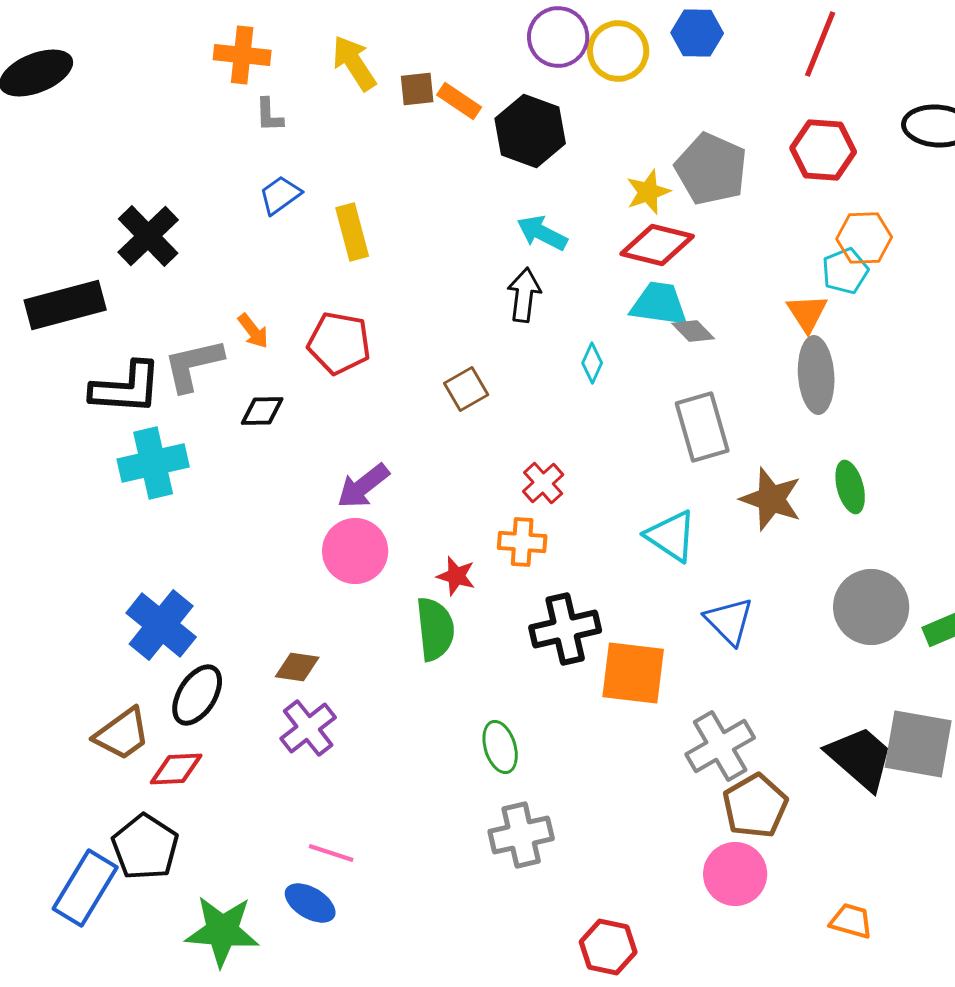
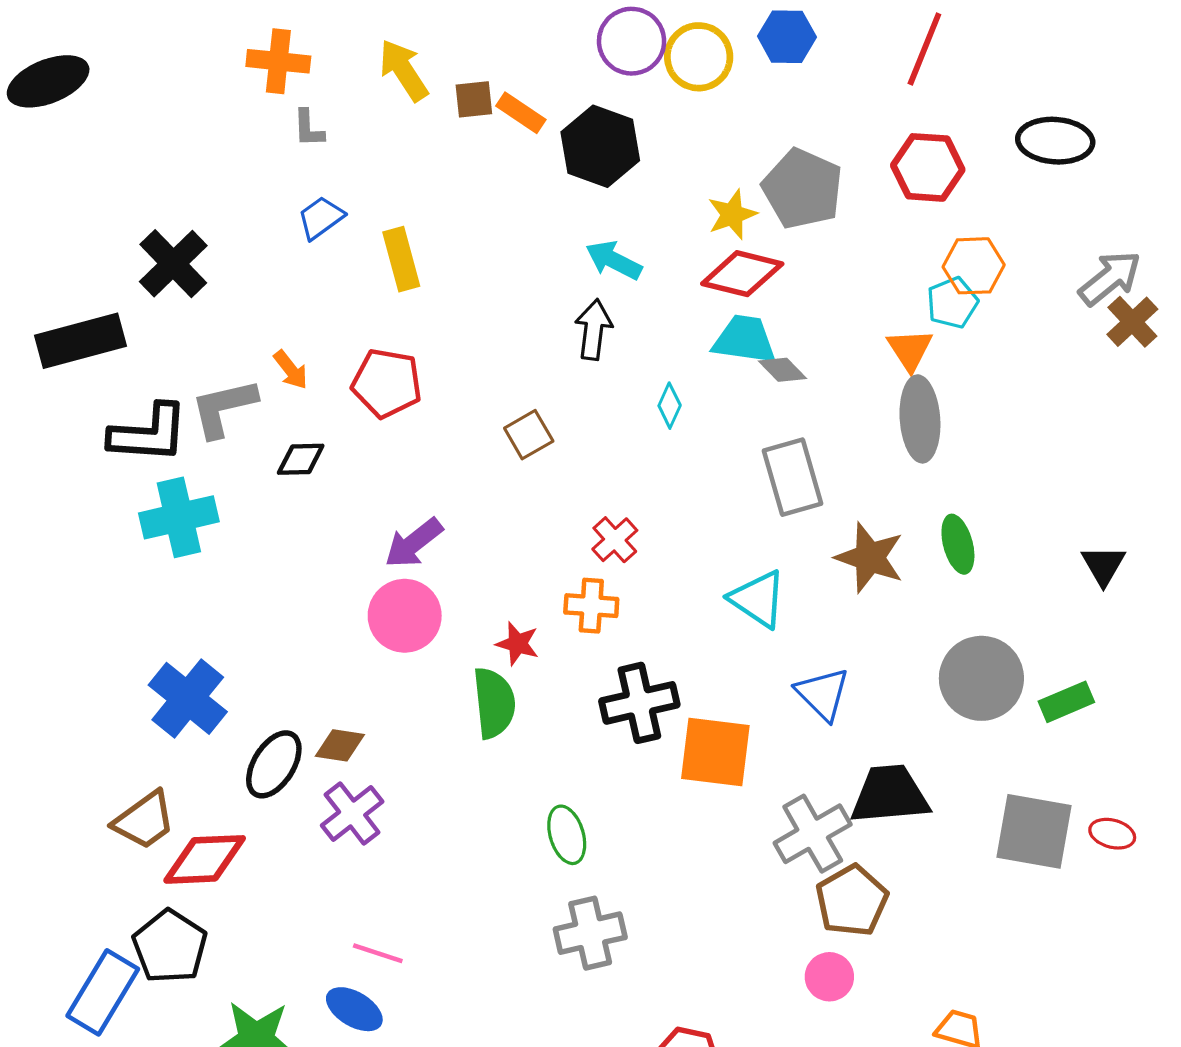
black ellipse: (197, 695) -> (274, 764), moved
black trapezoid: (860, 758) -> (890, 795), moved, turned -46
red diamond: (176, 769) -> (205, 859), size x1.4
pink circle: (735, 874) -> (829, 977), size x0.7

